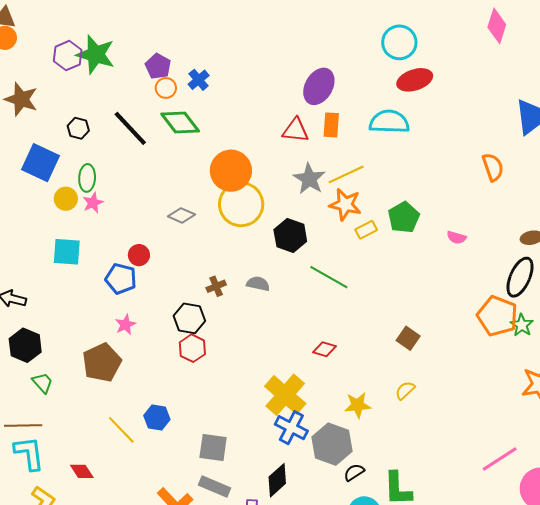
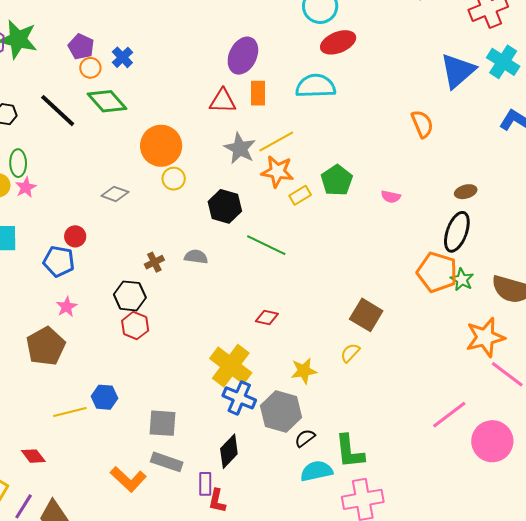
yellow circle: (241, 204) -> (174, 179), size x0.5
brown square: (408, 338) -> (366, 315), moved, size x1.4
yellow line: (121, 430) -> (70, 412), turned -56

